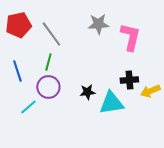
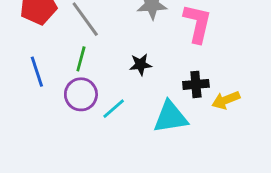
black star: (87, 92) -> (141, 65), moved
cyan line: (28, 107) -> (114, 109), moved

